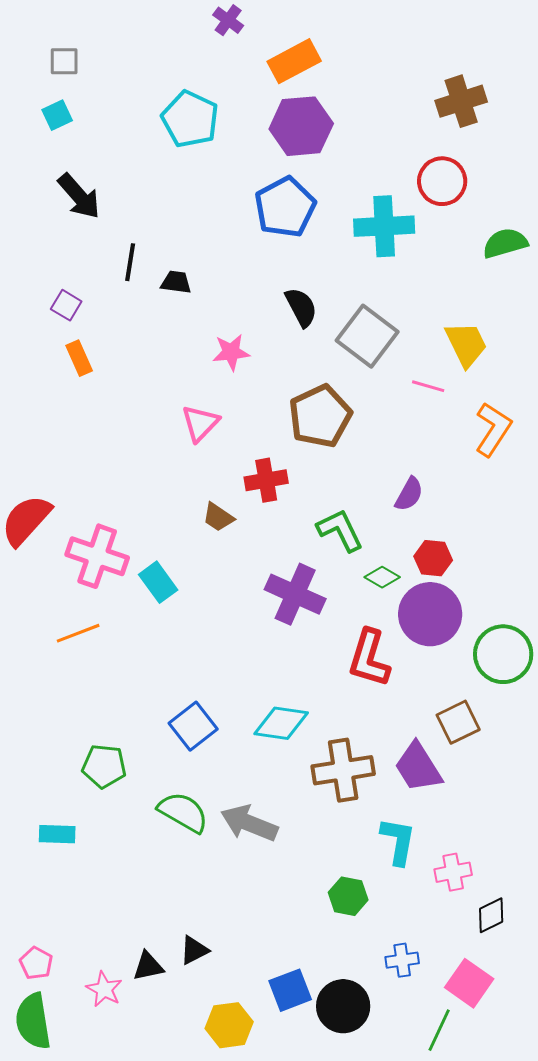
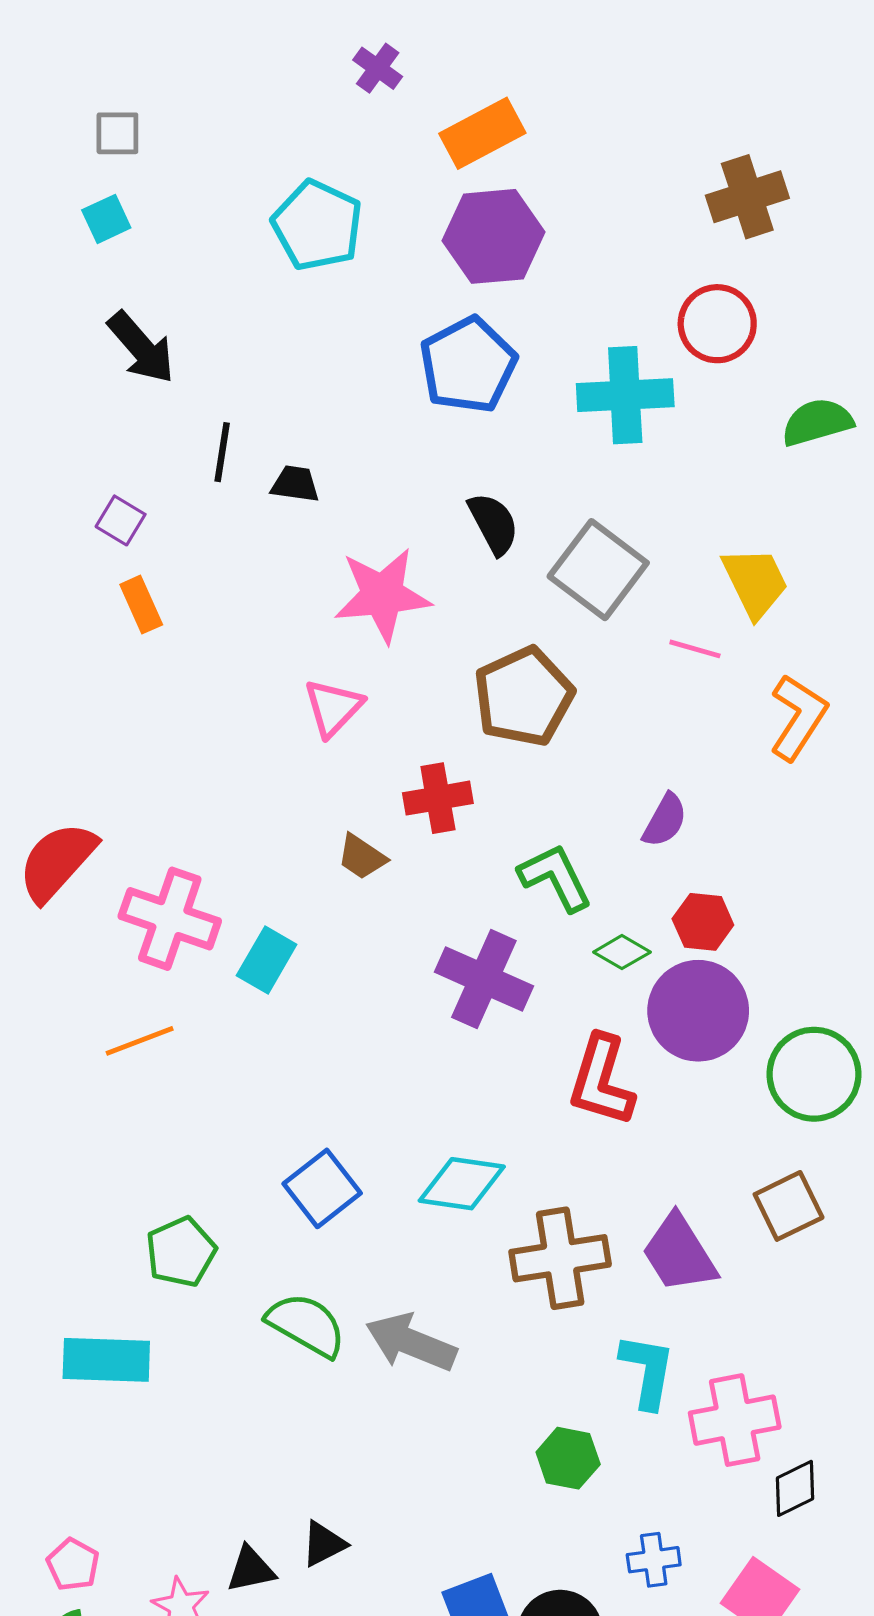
pink star: (231, 352) -> (382, 595), size x1.6
cyan rectangle: (158, 582) -> (267, 960), turned 66
brown square: (458, 722) -> (789, 1206), moved
green pentagon: (104, 766) -> (181, 1252), turned -30
cyan rectangle: (57, 834) -> (106, 1360), size x1.5
pink cross: (453, 872) -> (735, 1420), size x1.5

